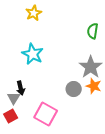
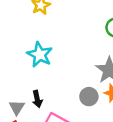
black arrow: (21, 88) -> (37, 99), moved

